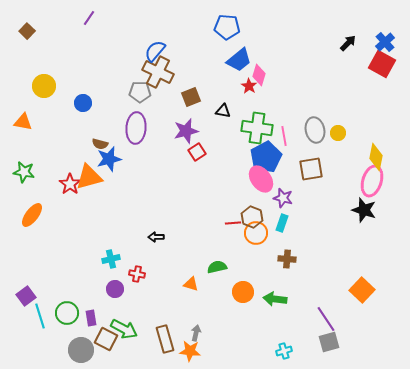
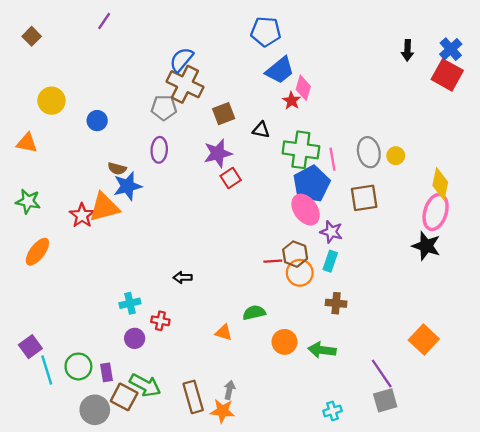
black arrow: (348, 43) -> (407, 50), turned 138
purple ellipse: (136, 128) -> (159, 150), size x0.7

